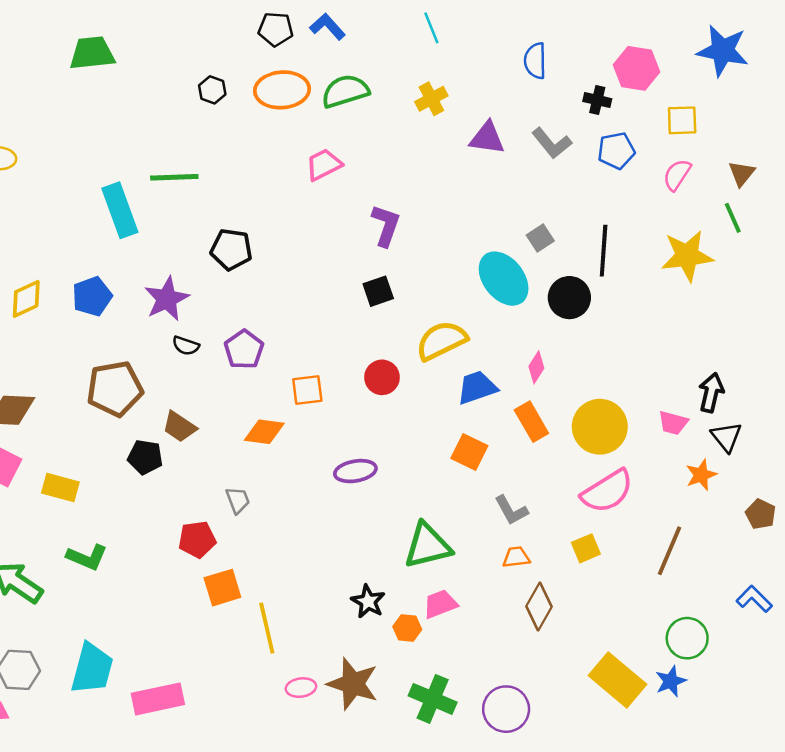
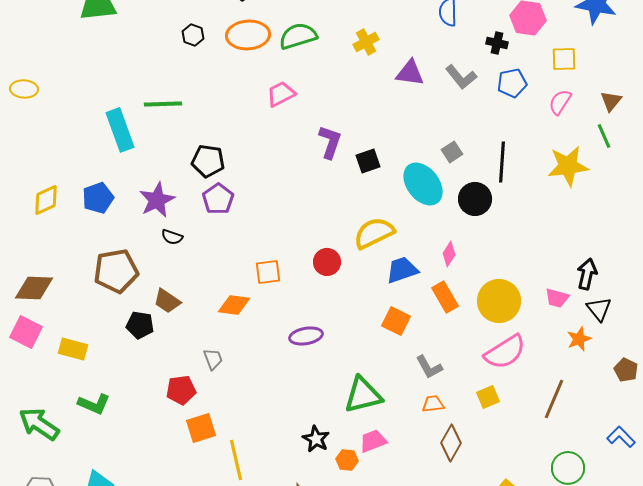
black square: (378, 291) -> (368, 161), moved
purple pentagon: (244, 349) -> (218, 199), moved

